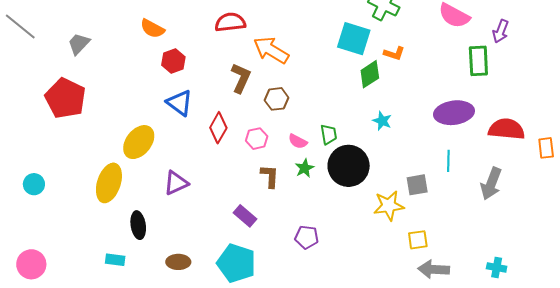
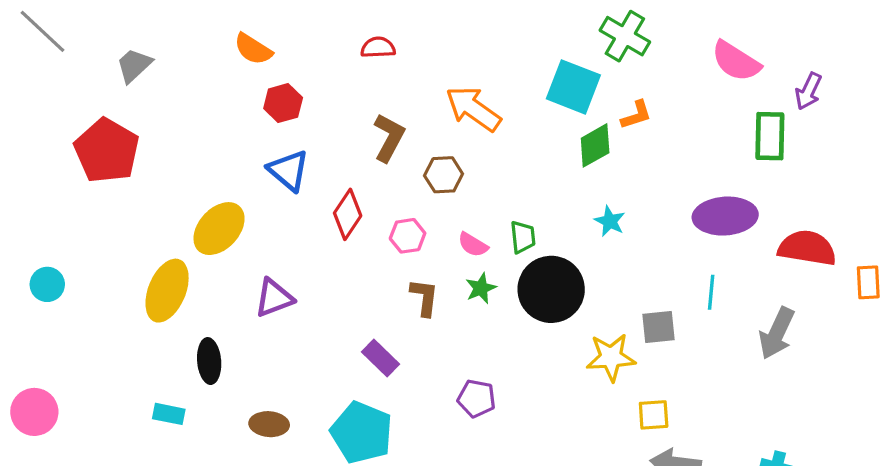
red semicircle: (230, 22) -> (378, 47), size x0.7
orange arrow: (271, 50) -> (473, 109), moved
orange L-shape: (394, 53) -> (636, 115), turned -40

